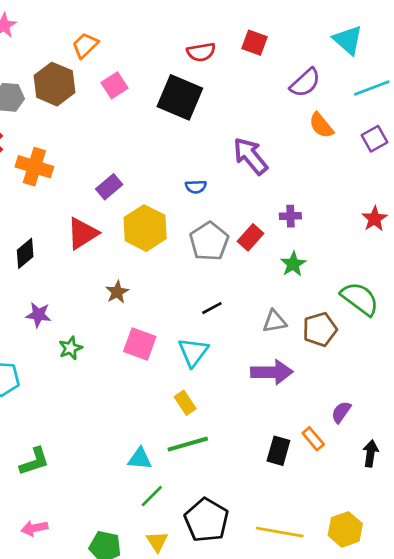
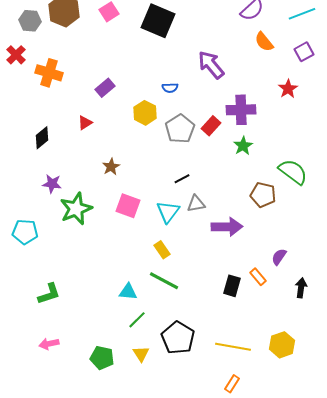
purple cross: (290, 216) -> (241, 110), size x1.8
red star: (375, 219) -> (288, 89), moved
yellow hexagon: (145, 228) -> (145, 113), moved, size x0.7
red triangle: (82, 233) -> (85, 123), size x0.6
gray triangle: (274, 321) -> (196, 204), moved
brown pentagon: (320, 329) -> (263, 195), turned 30
green star: (70, 348) -> (76, 209), size x1.8
green line: (188, 444) -> (164, 281), turned 44

